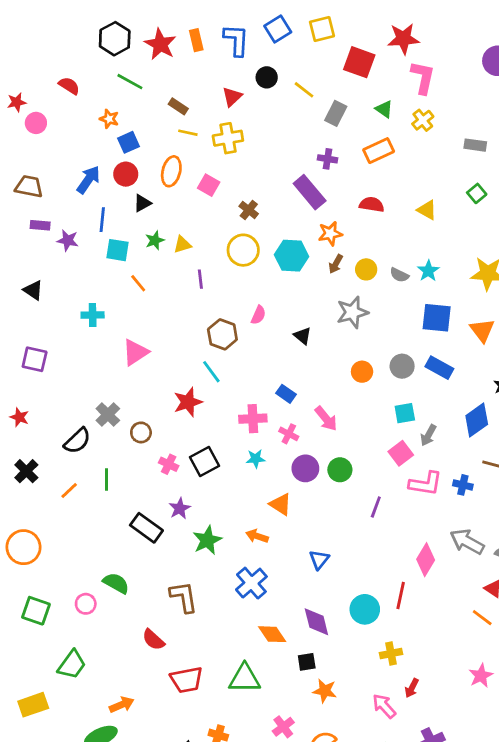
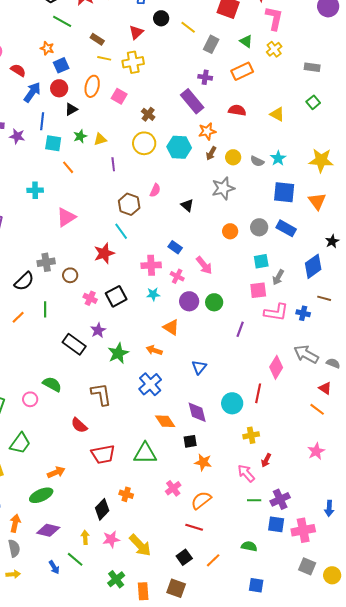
red semicircle: (69, 86) -> (18, 70), moved
gray cross: (108, 415) -> (46, 262), turned 36
pink square: (401, 453) -> (258, 290), turned 30

